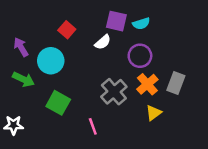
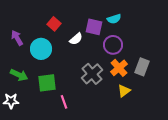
purple square: (116, 21) -> (94, 27), moved
white semicircle: (103, 42) -> (76, 39), moved
green arrow: (23, 79) -> (19, 75), moved
green square: (58, 103) -> (47, 83), turned -36
pink line: (93, 126) -> (64, 102), moved

